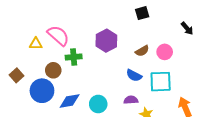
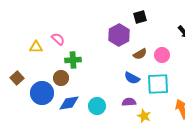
pink semicircle: (58, 36) -> (58, 39), size x0.6
purple hexagon: (106, 41) -> (119, 35), moved
brown circle: (53, 70) -> (61, 78), moved

